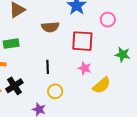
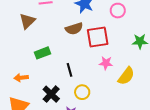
brown semicircle: (50, 27) -> (74, 29), moved
green rectangle: (11, 44) -> (43, 53), moved
black cross: (14, 86) -> (51, 94), moved

